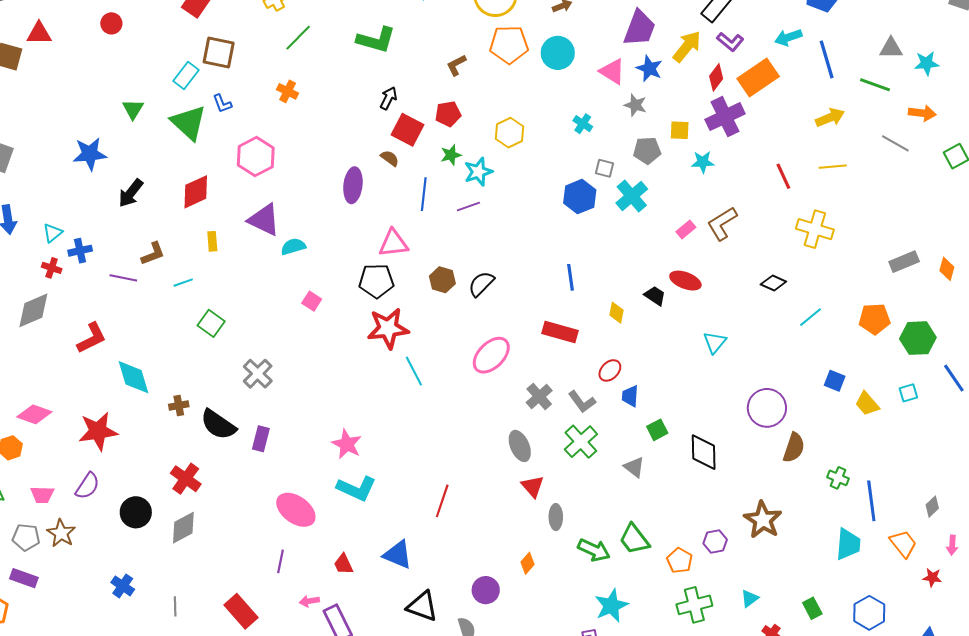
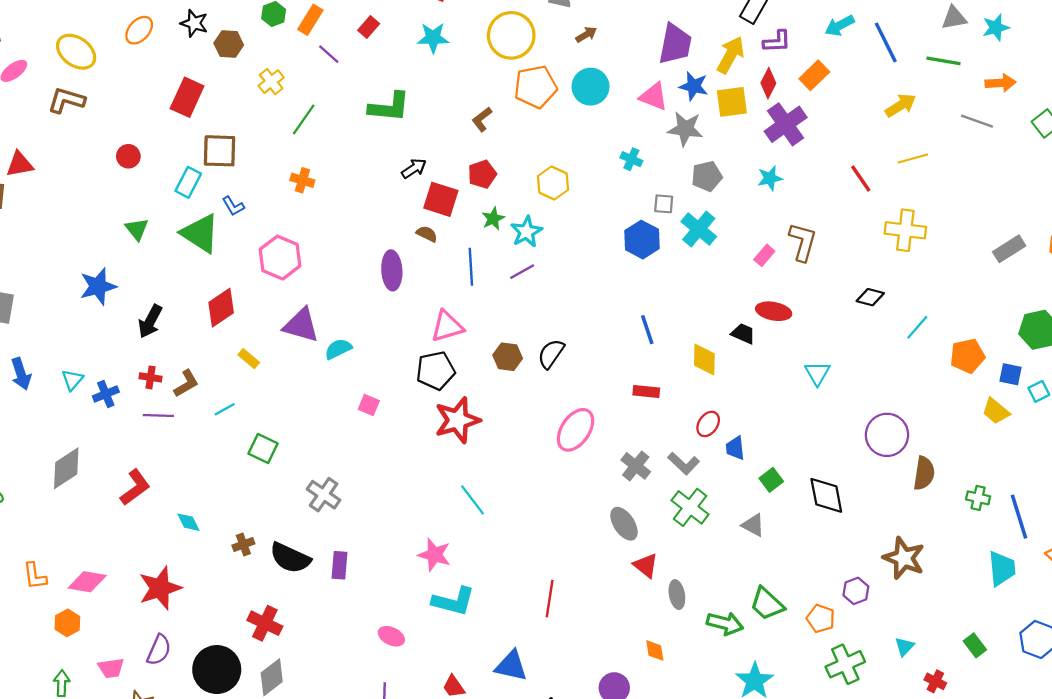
red circle: (111, 23) -> (128, 156), moved
purple L-shape: (730, 42) -> (777, 41), turned -32
orange rectangle: (758, 78) -> (814, 75), size x0.7
black arrow: (388, 98) -> (414, 168), turned 40
gray star: (635, 105) -> (685, 129), size x1.4
yellow square: (680, 130) -> (732, 102), moved, size x1.4
brown L-shape: (722, 224) -> (803, 242), turned 147
yellow rectangle: (212, 241) -> (249, 359), turned -36
red cross: (52, 268) -> (151, 377), moved
yellow diamond: (617, 313) -> (704, 359), size x1.4
orange pentagon: (874, 319) -> (967, 356), moved
red rectangle: (560, 332) -> (646, 391), size x0.7
cyan line: (414, 371) -> (472, 500), moved
cyan diamond: (134, 377) -> (188, 522), size x0.6
blue square: (835, 381) -> (1011, 374), moved
pink ellipse: (296, 510) -> (391, 636), size x0.6
black circle: (136, 512) -> (217, 670), size x1.4
orange diamond: (527, 563) -> (655, 651), turned -40

